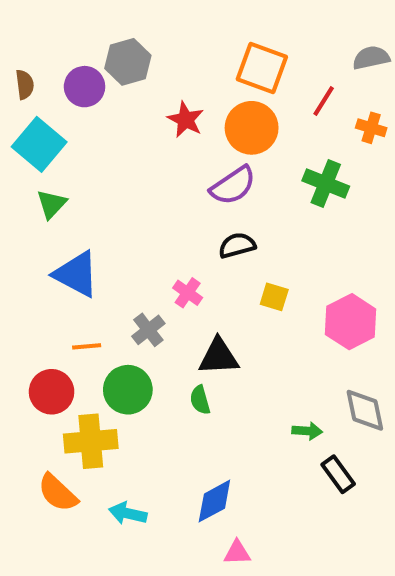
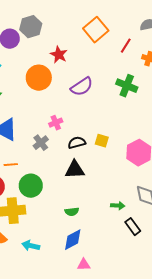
orange square: (262, 68) -> (96, 30), turned 30
orange circle: (252, 128) -> (39, 78), moved
black semicircle: (237, 245) -> (77, 143), moved
pink cross: (188, 293) -> (56, 123), moved, turned 32
gray cross: (148, 330) -> (41, 143), moved
green semicircle: (200, 400) -> (72, 212), moved, turned -80

